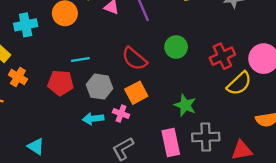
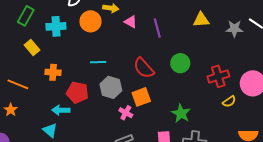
orange cross: (18, 77) -> (53, 72), moved, turned -35
red pentagon: (61, 83) -> (77, 92), moved
yellow semicircle: (239, 83) -> (229, 101), size x0.6
cyan arrow: (93, 119) -> (61, 110), moved

